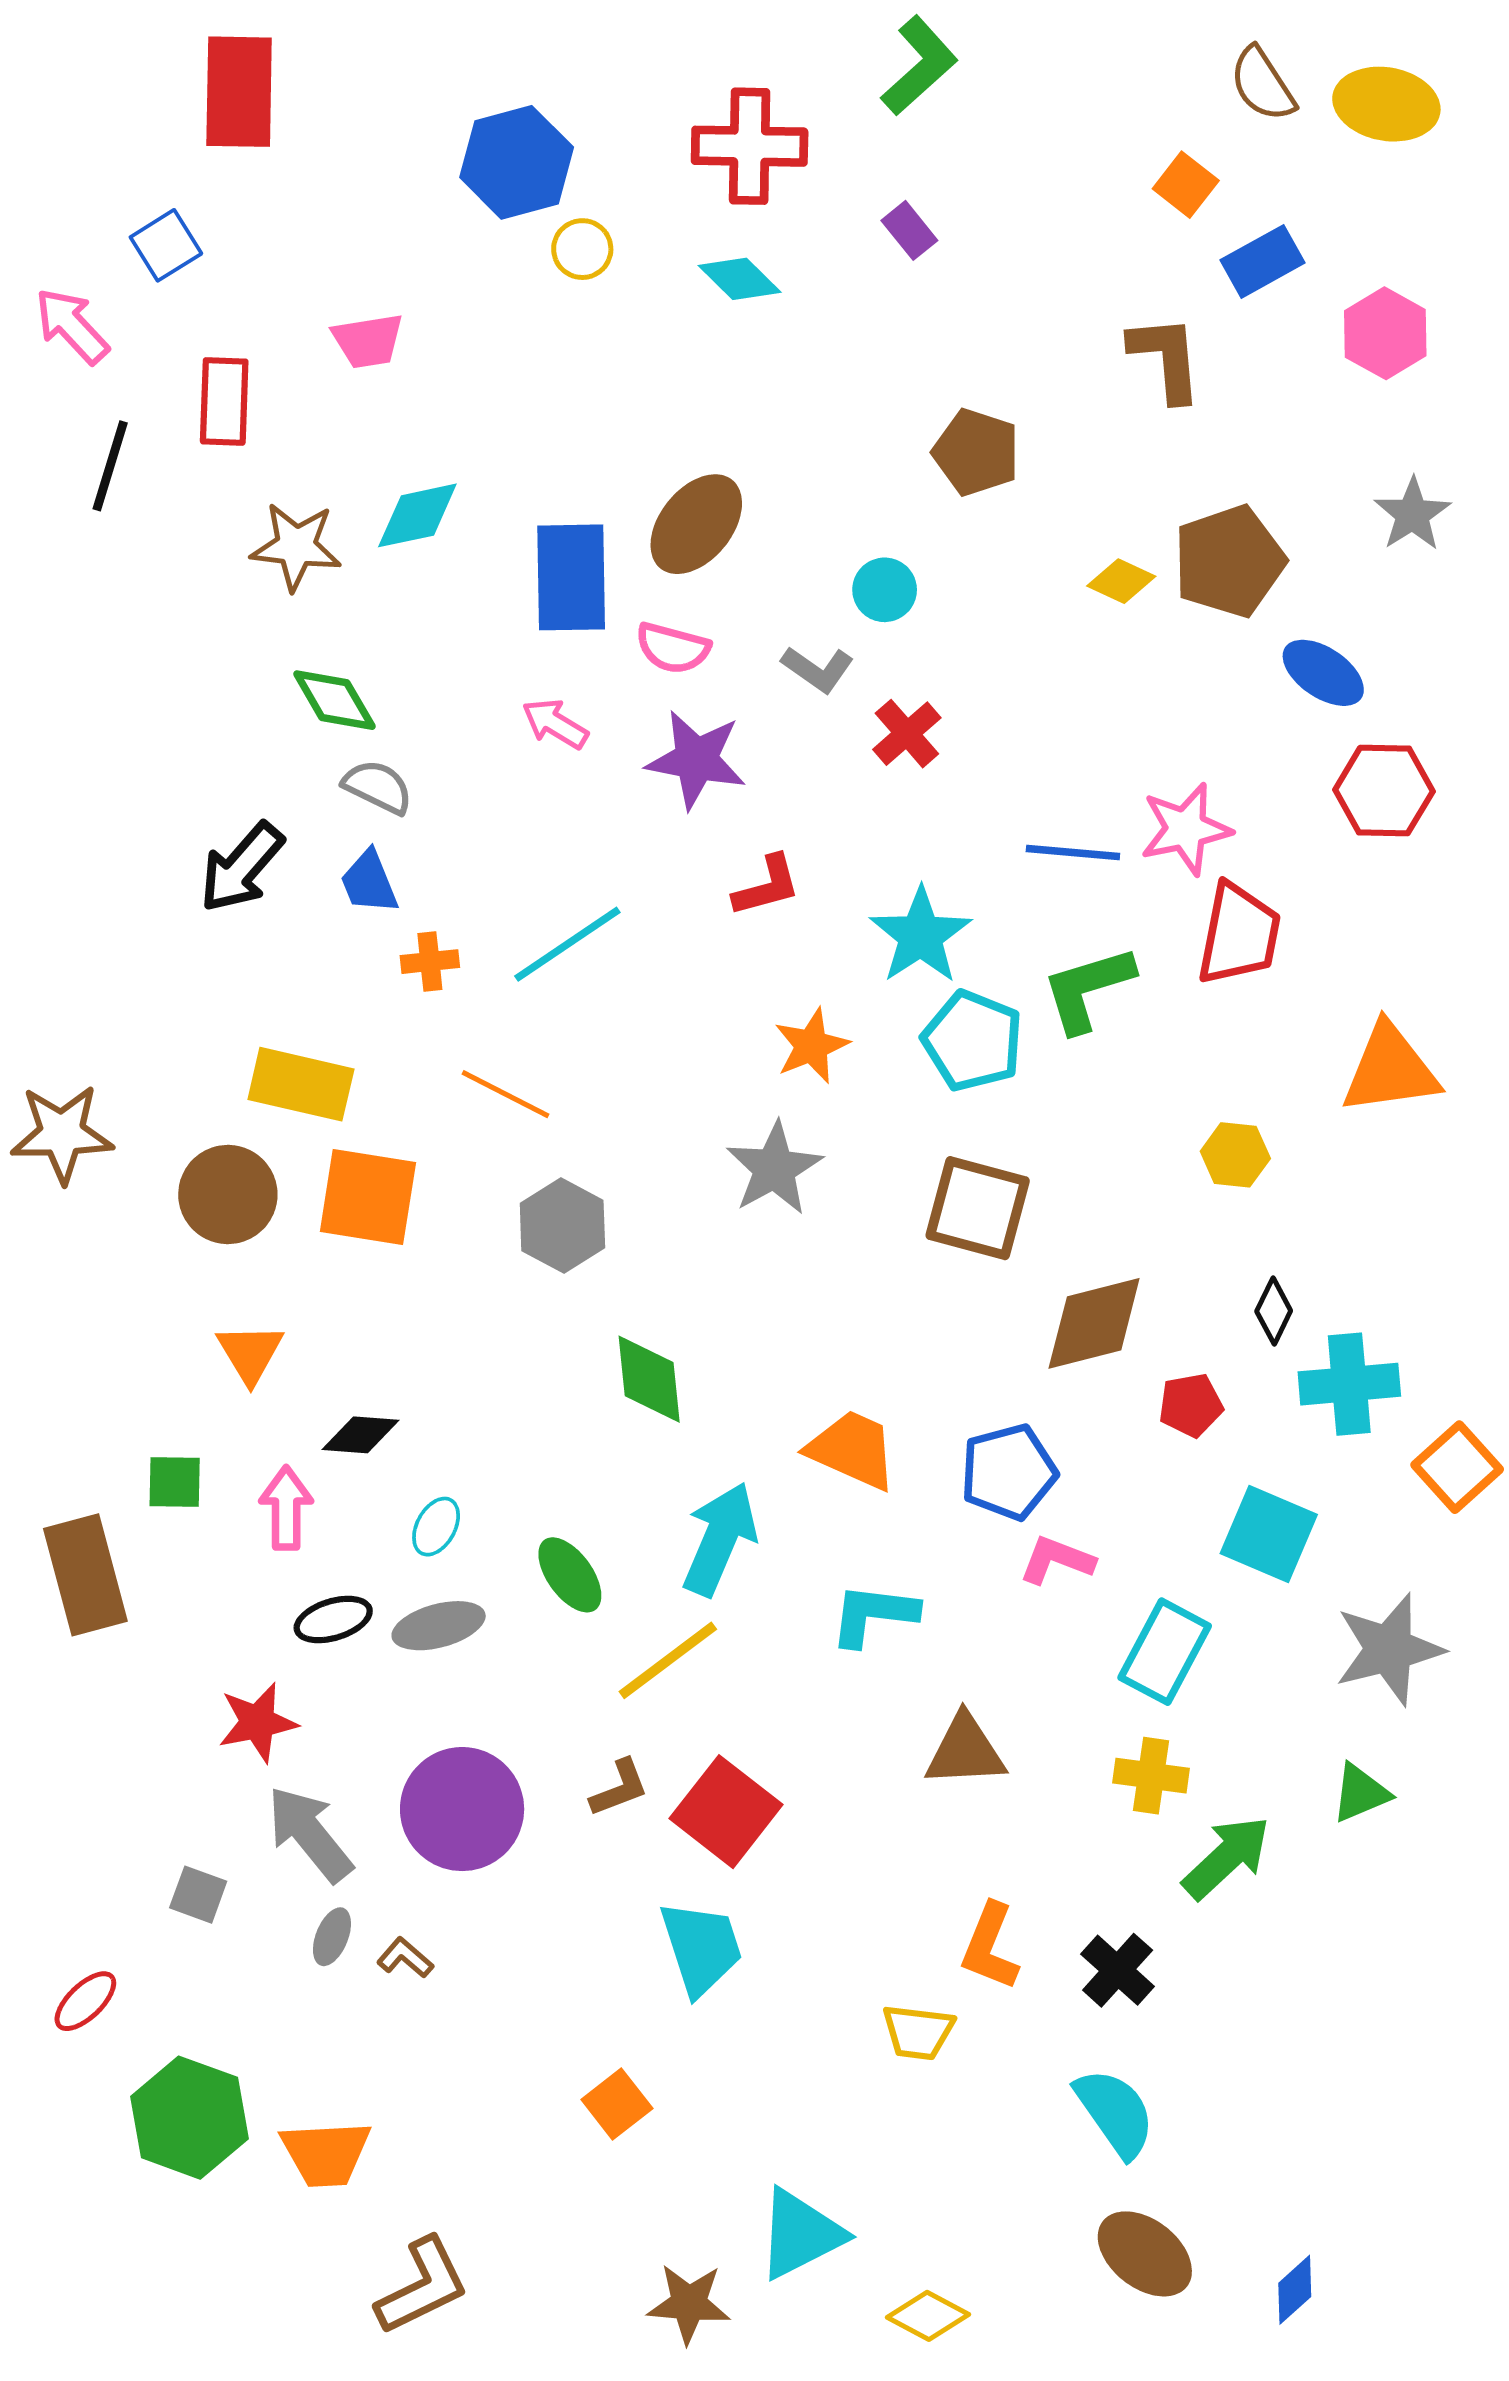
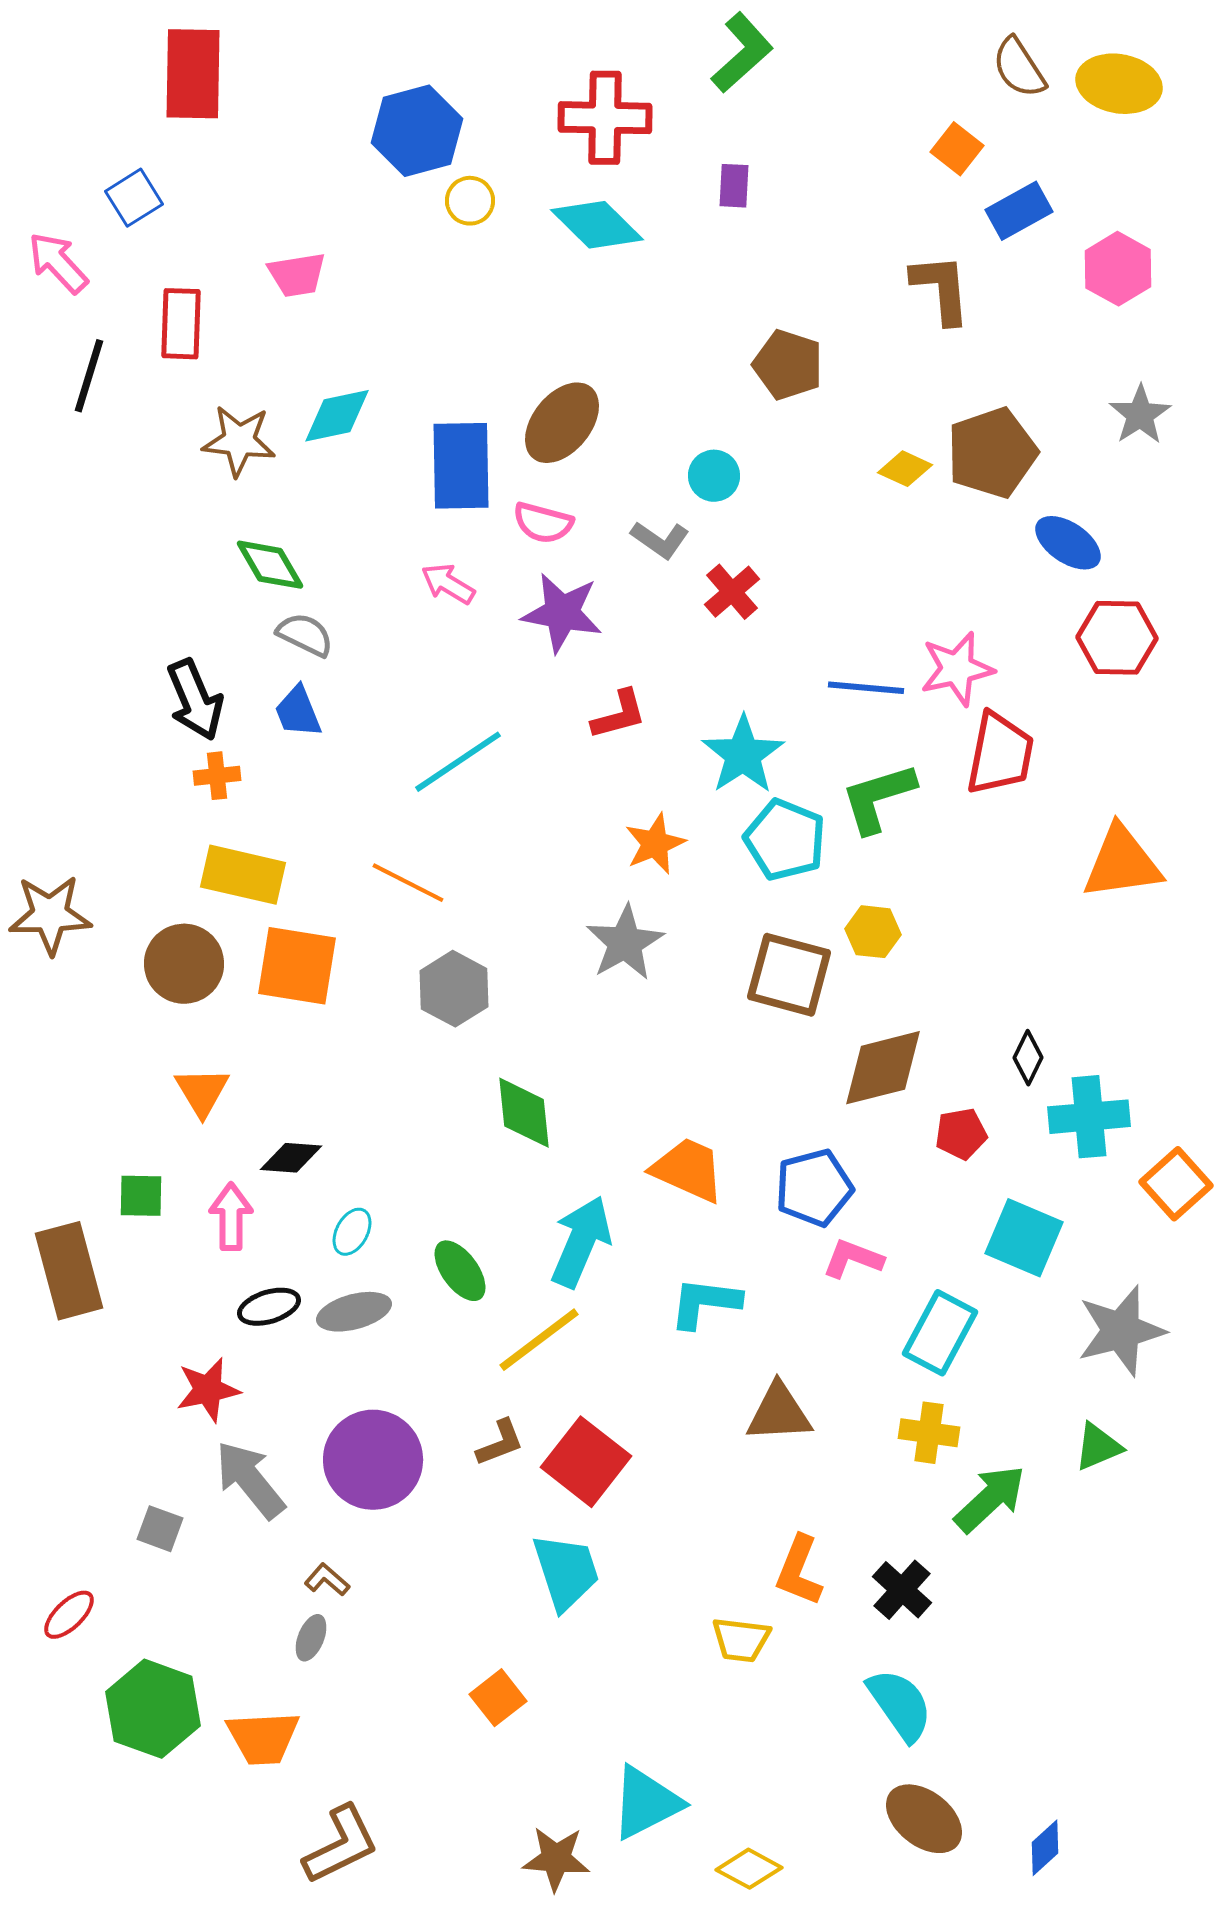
purple rectangle: (909, 230) -> (734, 186), turned 42
cyan diamond: (740, 279) -> (597, 225), size x1.4
black arrow: (242, 867) -> (195, 700), turned -64
orange cross: (430, 962) -> (217, 776), moved
yellow hexagon: (1235, 1155) -> (873, 932), moved
gray ellipse: (332, 1937) -> (311, 1638), moved

